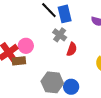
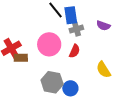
gray cross: (60, 35) -> (76, 29), moved, turned 32
pink circle: (26, 46) -> (49, 44), moved, size x1.5

